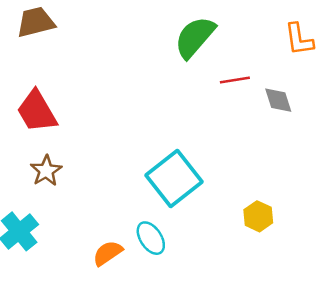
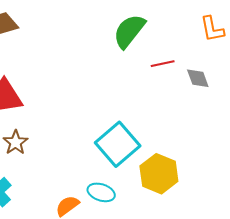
yellow hexagon: (258, 216) -> (159, 174), moved, size x1.6
cyan ellipse: (151, 238) -> (101, 192), turned -36

